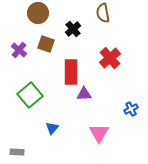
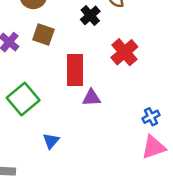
black cross: (73, 29) -> (90, 15), moved
pink triangle: (99, 133) -> (154, 147), moved, turned 40

